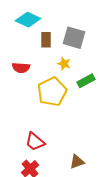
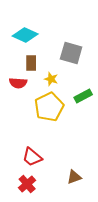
brown rectangle: (46, 40) -> (31, 63), moved
yellow star: (64, 64) -> (51, 79), moved

